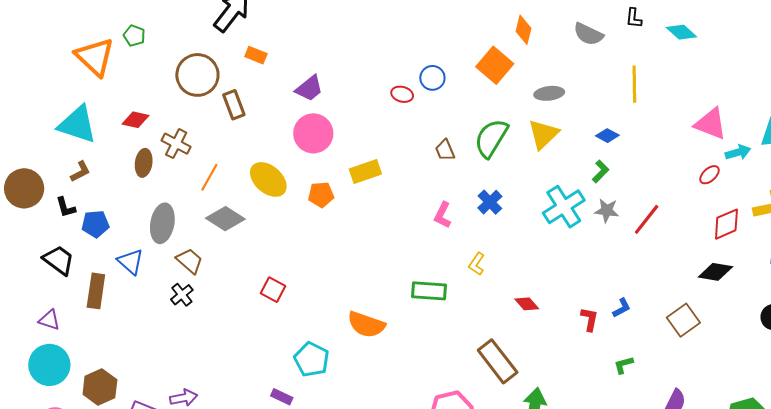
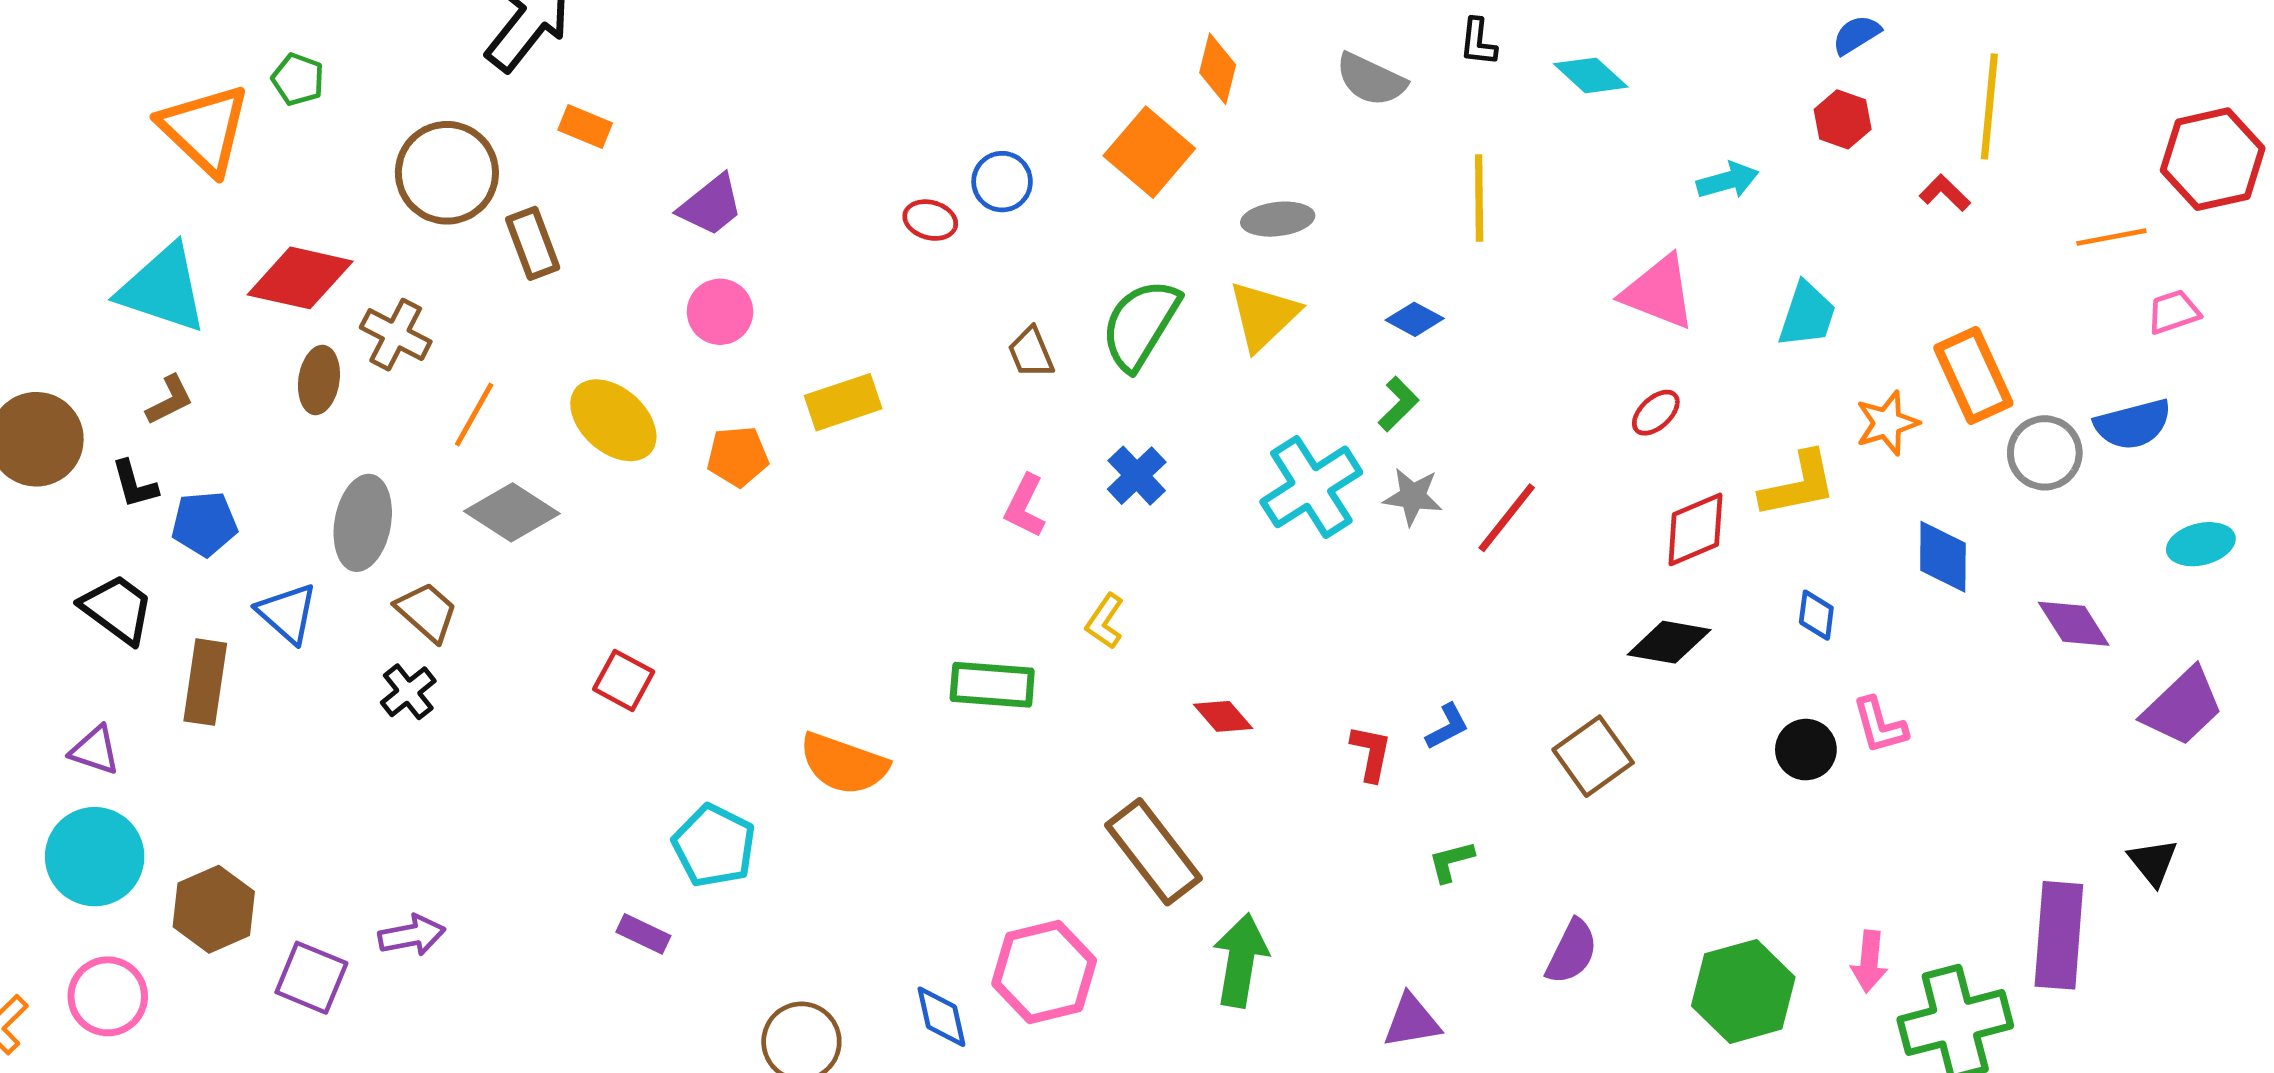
red diamond: (136, 120) -> (300, 278), size x1.6
pink circle: (313, 133) -> (720, 312), size x0.7
cyan arrow: (738, 152) -> (1728, 180), moved

